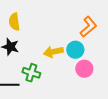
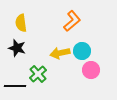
orange L-shape: (88, 27) -> (72, 21), moved
green cross: (31, 73) -> (38, 74), turned 30

